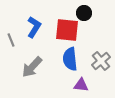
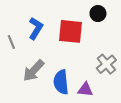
black circle: (84, 13) -> (98, 14), moved
blue semicircle: (70, 59) -> (61, 82), moved

